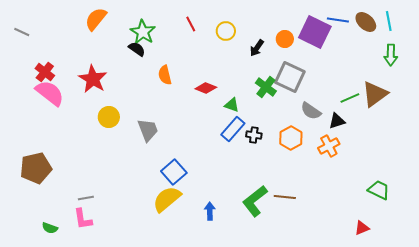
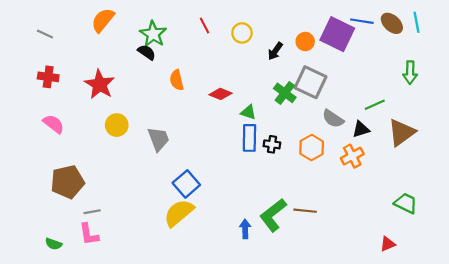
gray line: (22, 32) -> (45, 34), moved
green arrow: (391, 55) -> (410, 73), moved
red cross: (45, 72) -> (48, 77), turned -30
pink semicircle: (50, 93) -> (54, 124), moved, size x0.7
brown triangle: (375, 94) -> (402, 133), moved
blue rectangle: (233, 129) -> (249, 138), turned -40
brown pentagon: (36, 168) -> (67, 182), moved
blue arrow: (210, 211) -> (245, 229), moved

